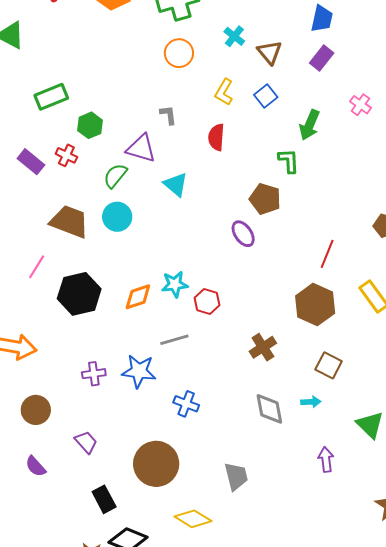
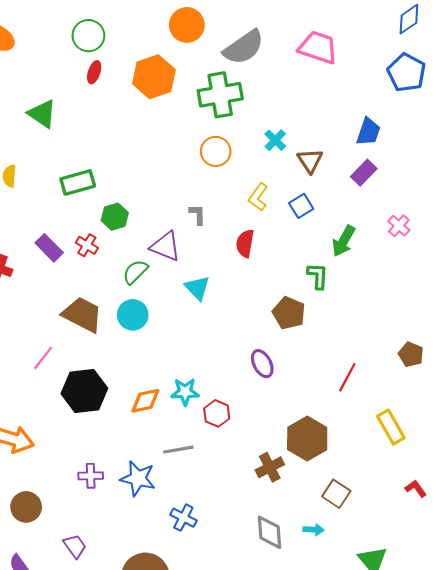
purple ellipse: (243, 234) -> (262, 364), moved
brown hexagon: (315, 305) -> (307, 439), moved

